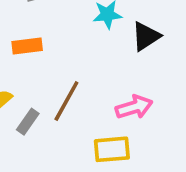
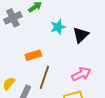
orange rectangle: (27, 46) -> (33, 55), moved

